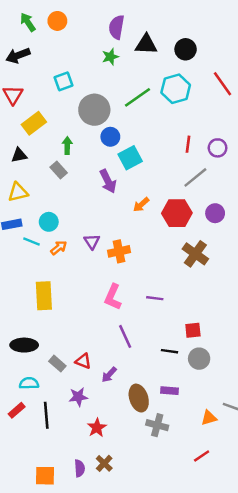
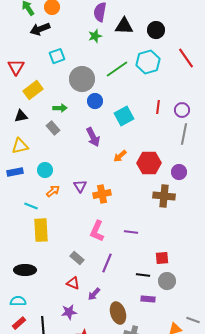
black arrow: (18, 55) -> (40, 29), moved
green arrow: (67, 145) -> (60, 108), turned 88
cyan square: (130, 158) -> (124, 116), moved
gray line: (195, 177) -> (184, 134), moved, turned -40
purple circle: (215, 213) -> (179, 172), moved
cyan line: (31, 242) -> (31, 206), moved
brown cross: (195, 254) -> (164, 196), turned -30
purple line: (125, 336) -> (107, 263), turned 48
gray rectangle: (57, 364) -> (77, 258), moved
cyan semicircle: (29, 383) -> (18, 301), moved
purple rectangle: (169, 391) -> (148, 299), moved

